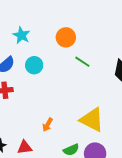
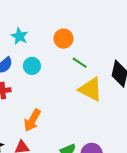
yellow triangle: (92, 120) -> (91, 89), moved
orange arrow: (48, 125) -> (32, 120), moved, size x1.6

